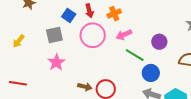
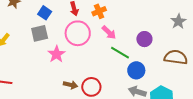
blue square: (69, 15) -> (45, 13), moved
pink arrow: (124, 35) -> (109, 32), turned -112
pink star: (56, 62) -> (56, 54), moved

